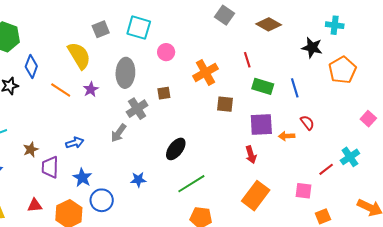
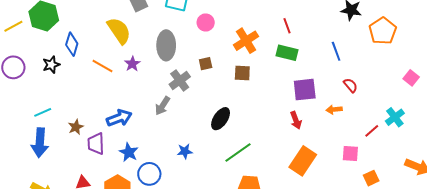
green rectangle: (263, 86) -> (287, 53), moved
brown square: (225, 104) -> (242, 73), moved
orange arrow: (287, 136) -> (334, 110), moved
blue arrow: (75, 143) -> (119, 118), size x1.4

